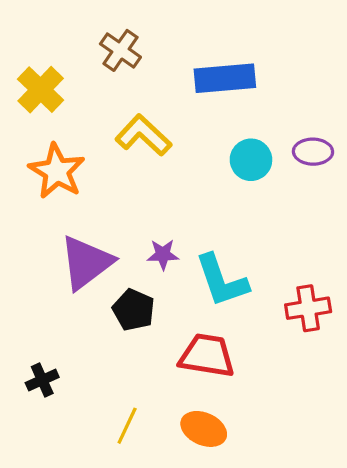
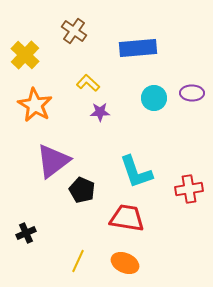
yellow L-shape: (143, 135) -> (88, 83), size x0.7
purple star: (163, 254) -> (100, 112), moved

